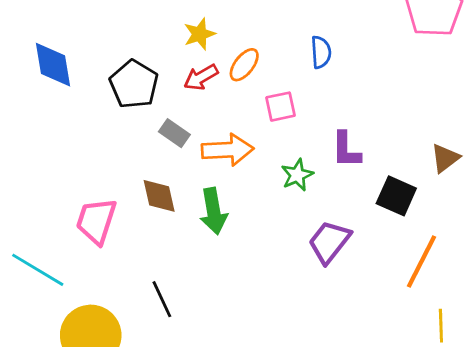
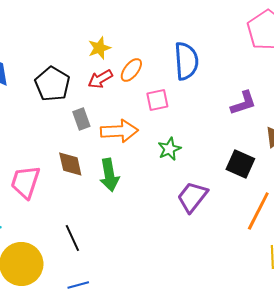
blue semicircle: (321, 52) -> (186, 61), size x1.6
gray rectangle: (174, 133) -> (81, 119), turned 35
purple L-shape: (346, 150) -> (243, 103), moved, turned -108

